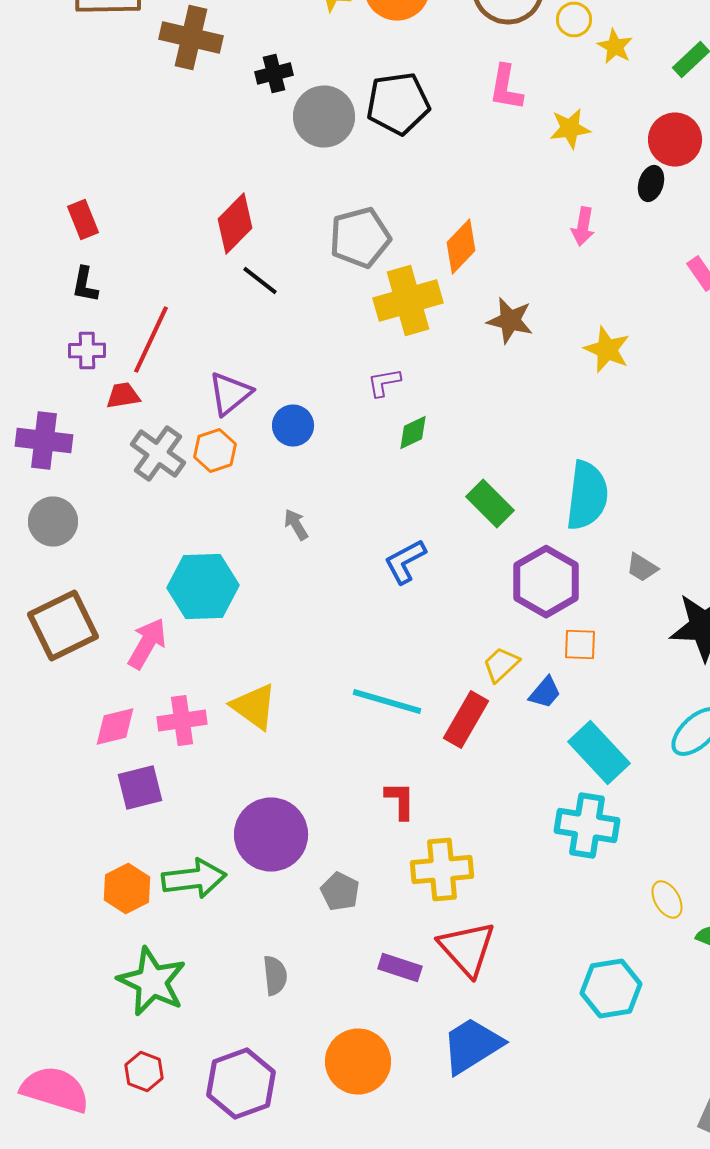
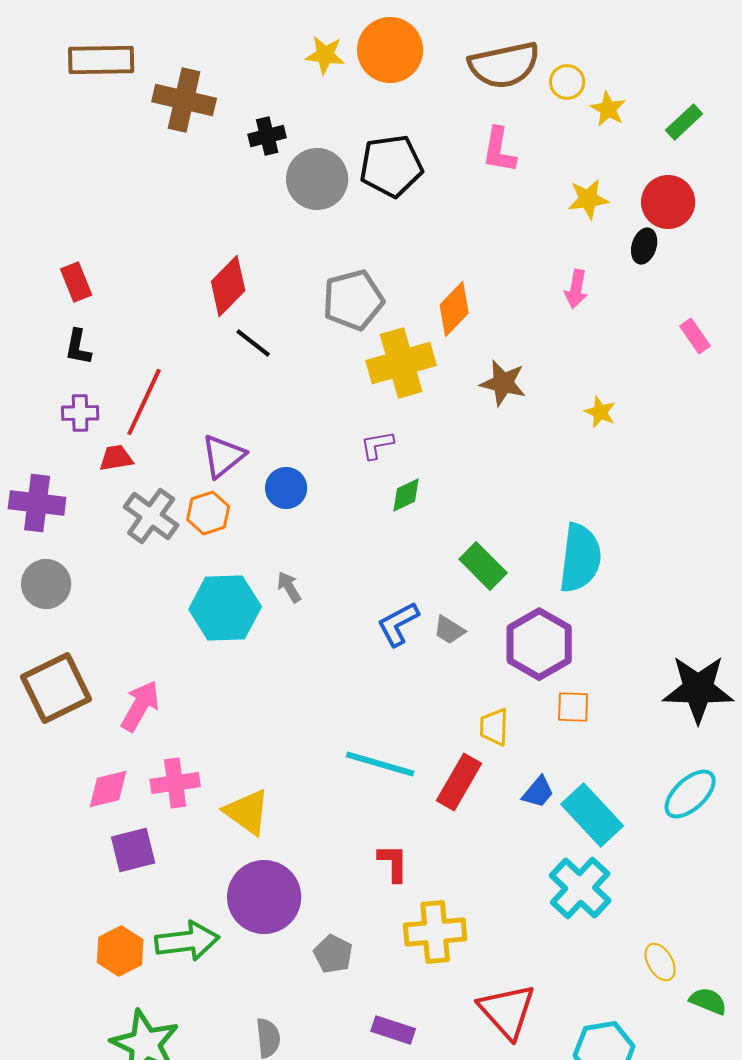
yellow star: (570, 128) -> (588, 199), moved
yellow star: (607, 350) -> (600, 412), size x0.7
gray trapezoid: (642, 568) -> (449, 630), moved
cyan hexagon: (203, 586) -> (225, 608), moved
yellow trapezoid: (501, 664) -> (494, 727), turned -45
blue trapezoid: (545, 692) -> (538, 792), moved
yellow triangle: (254, 706) -> (247, 812), moved
cyan cross: (587, 826) -> (580, 888), turned 34
red triangle: (467, 948) -> (507, 1011), moved

